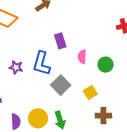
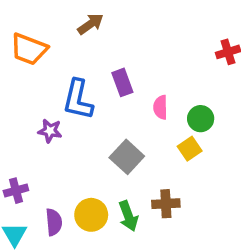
blue L-shape: (41, 63) -> (78, 100), moved
yellow square: (90, 92) -> (190, 149), moved
brown cross: (103, 116) -> (166, 204), moved

